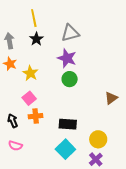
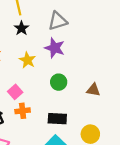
yellow star: (30, 73) -> (27, 60), moved
green circle: (70, 79) -> (59, 82), moved
brown triangle: (111, 98) -> (93, 90), moved, turned 48

